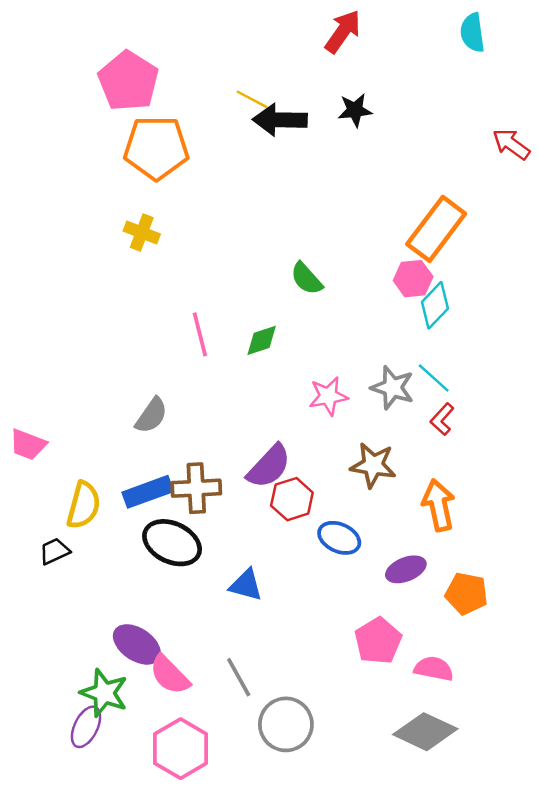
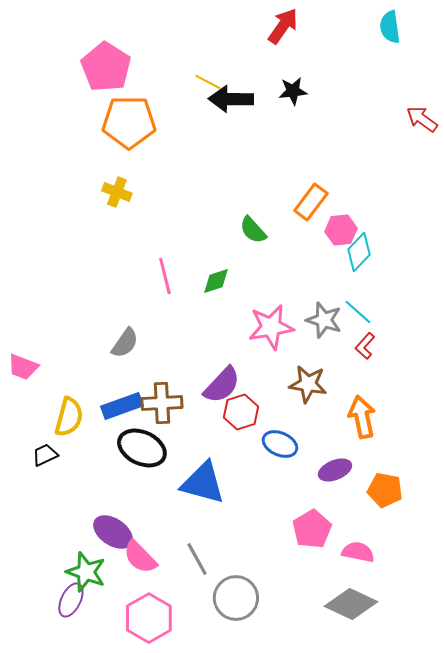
orange rectangle: (436, 229) -> (311, 202), moved, size x0.7
pink star: (328, 396) -> (271, 327), size x1.4
blue triangle: (246, 585) -> (203, 483), size x1.6

